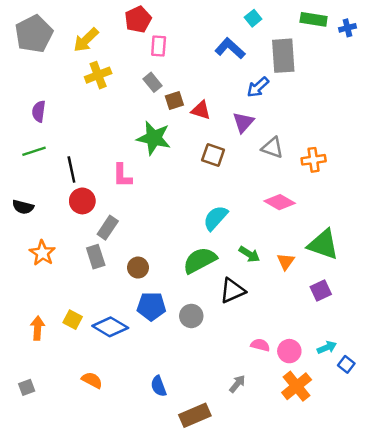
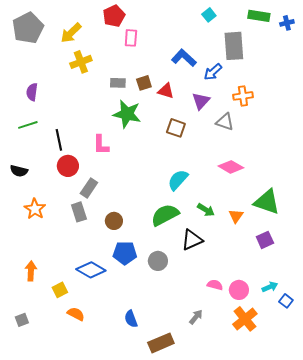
blue L-shape: (230, 48) -> (184, 58), moved
gray rectangle: (153, 82) -> (118, 83), moved, turned -49
orange cross: (314, 160) -> (243, 96), moved
yellow square: (73, 320) -> (60, 290), moved, turned 35

